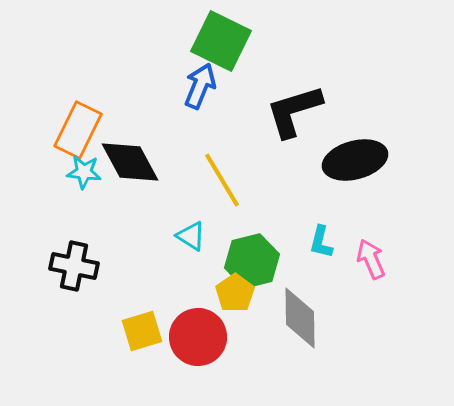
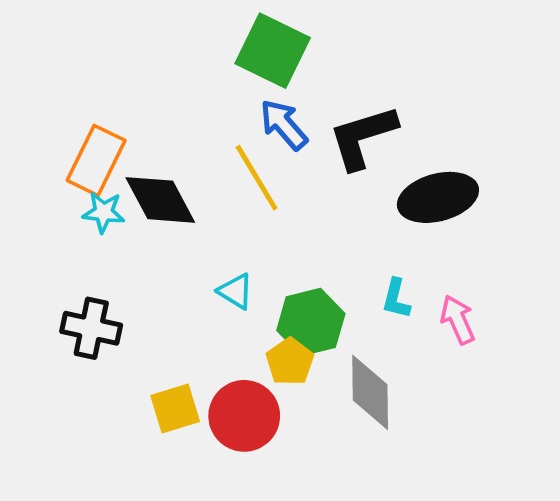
blue arrow: (200, 86) -> (284, 125), moved, turned -63
yellow line: (222, 180) -> (257, 178), moved

